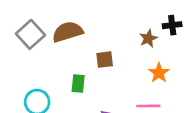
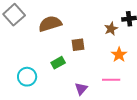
gray square: (30, 34) -> (14, 15), moved
green rectangle: (78, 83) -> (58, 63), turned 56

